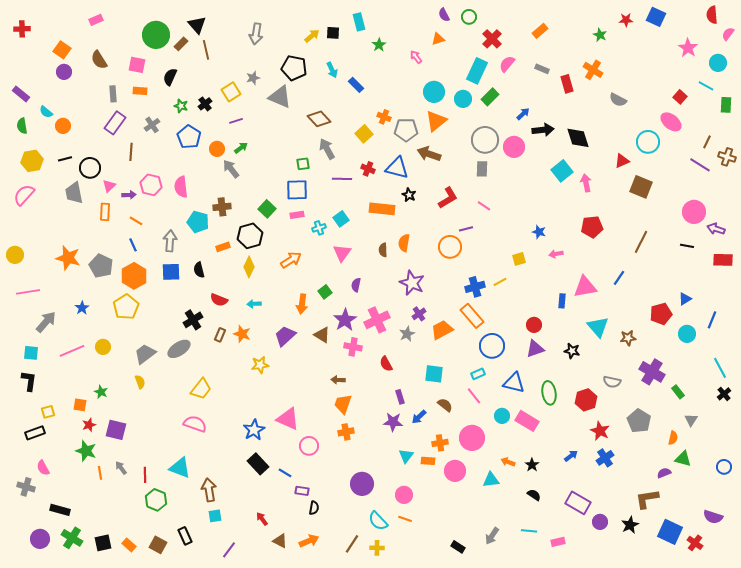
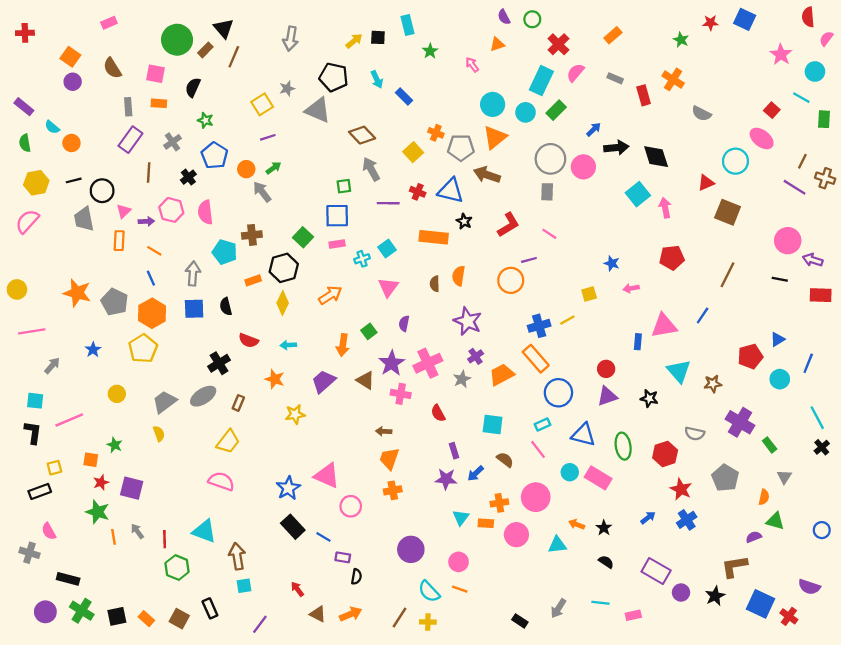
brown line: (206, 50) -> (234, 57), turned 36
black cross: (205, 104) -> (188, 177), moved
gray arrow: (46, 322) -> (52, 365), size x0.7
brown rectangle: (220, 335) -> (238, 403), moved
pink line: (72, 351) -> (69, 420), moved

